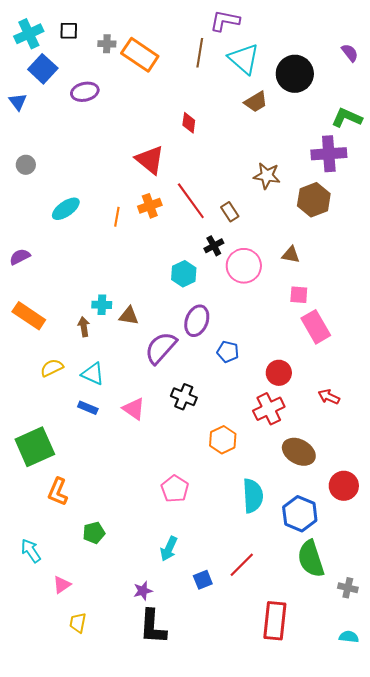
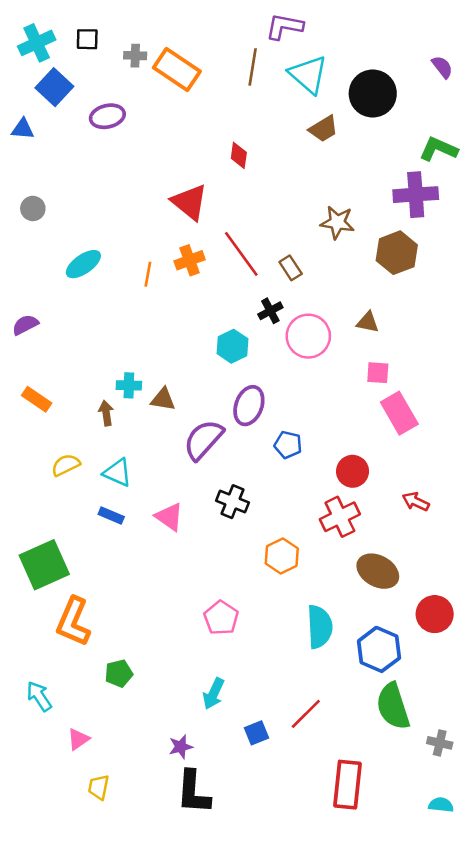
blue triangle: (18, 102) -> (23, 129), turned -48
orange rectangle: (29, 316) -> (37, 399), size x0.7
orange L-shape: (58, 492) -> (73, 622), size x1.4

